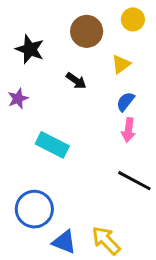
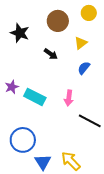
purple star: (18, 99) -> (12, 87), moved
pink arrow: (128, 130) -> (69, 98), moved
blue triangle: (64, 242) -> (43, 162), turned 36

